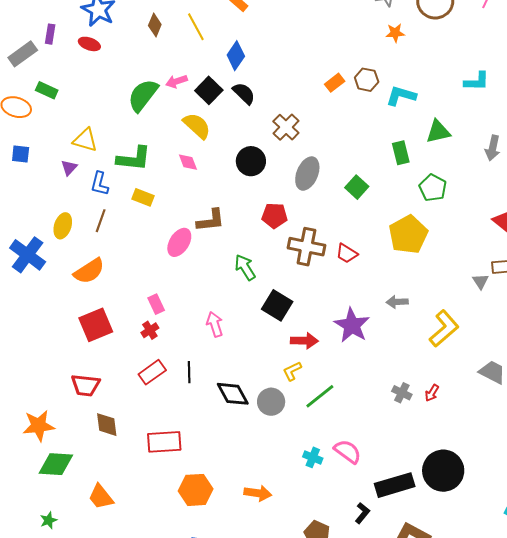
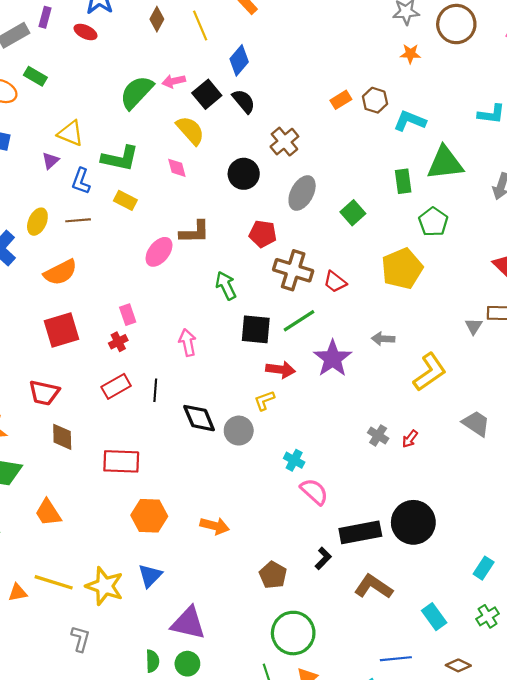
green triangle: (438, 132) -> (445, 163), size x1.4
brown line: (101, 221) -> (78, 220), turned 60
black square: (277, 305) -> (256, 329), turned -32
green line: (320, 396) -> (299, 321), moved
cyan cross: (313, 457) -> (294, 460), moved

